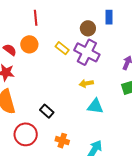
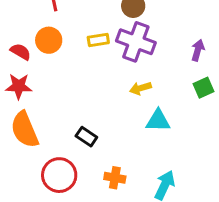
yellow rectangle: (62, 48) -> (98, 40), turned -40

